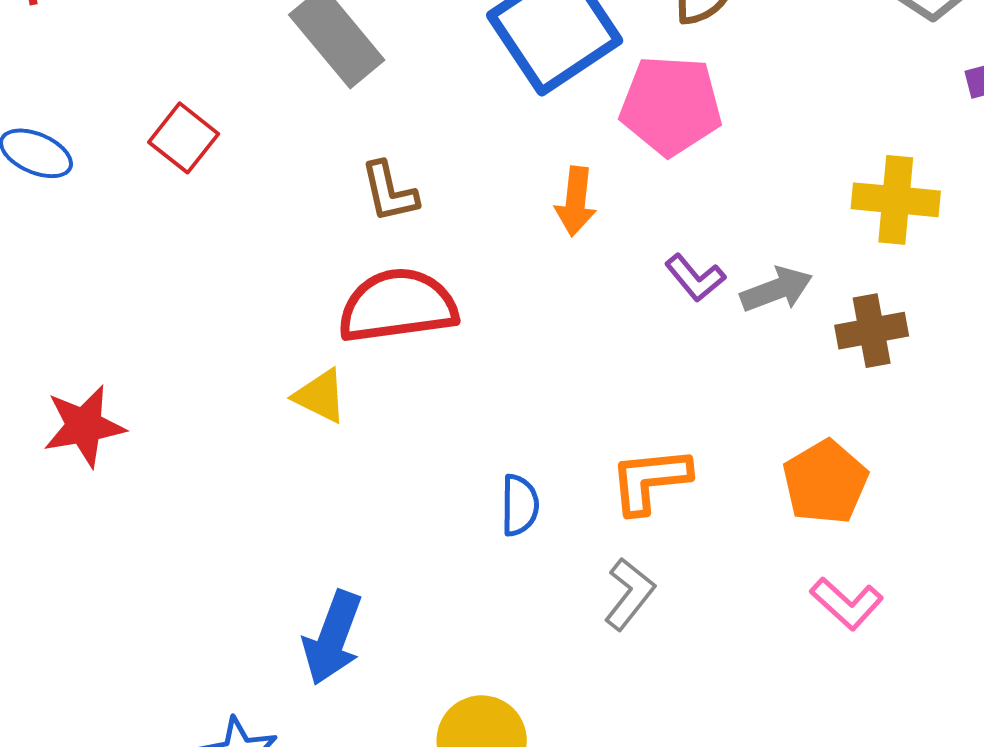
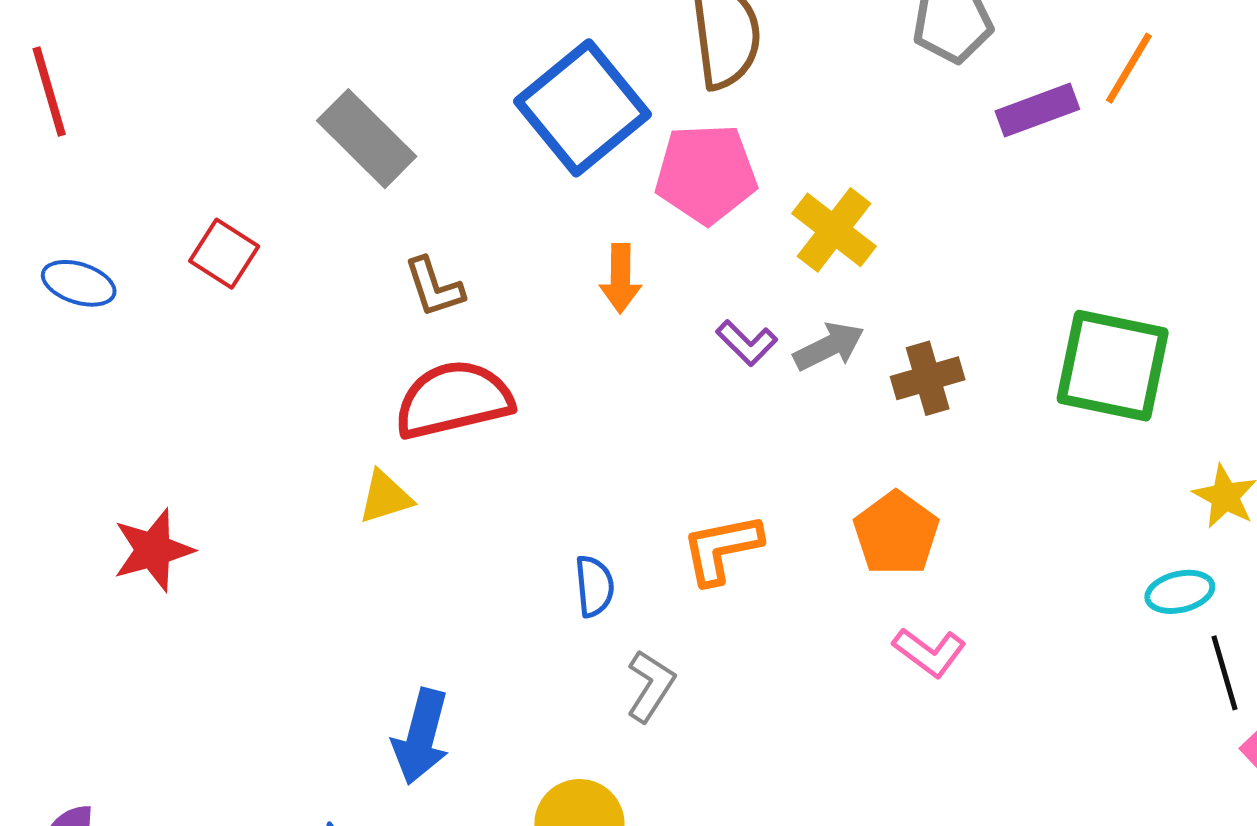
yellow cross: (896, 200) -> (834, 230), moved, turned 38
yellow triangle: (320, 396) -> (385, 497), turned -38
gray L-shape: (629, 594) -> (650, 686), moved

